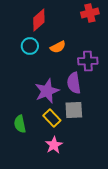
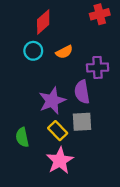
pink star: (54, 145) -> (60, 161), size x1.4

